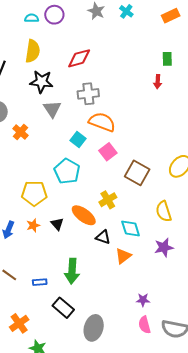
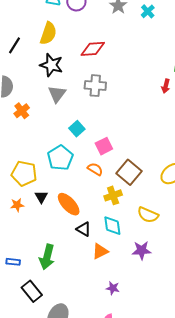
orange semicircle: (102, 122) -> (95, 169), moved, size x0.6
yellow cross: (108, 200) -> (113, 195), moved
yellow semicircle: (164, 211) -> (148, 215), turned -60
black triangle: (57, 224) -> (41, 197), moved
purple star: (143, 300) -> (113, 288), moved

